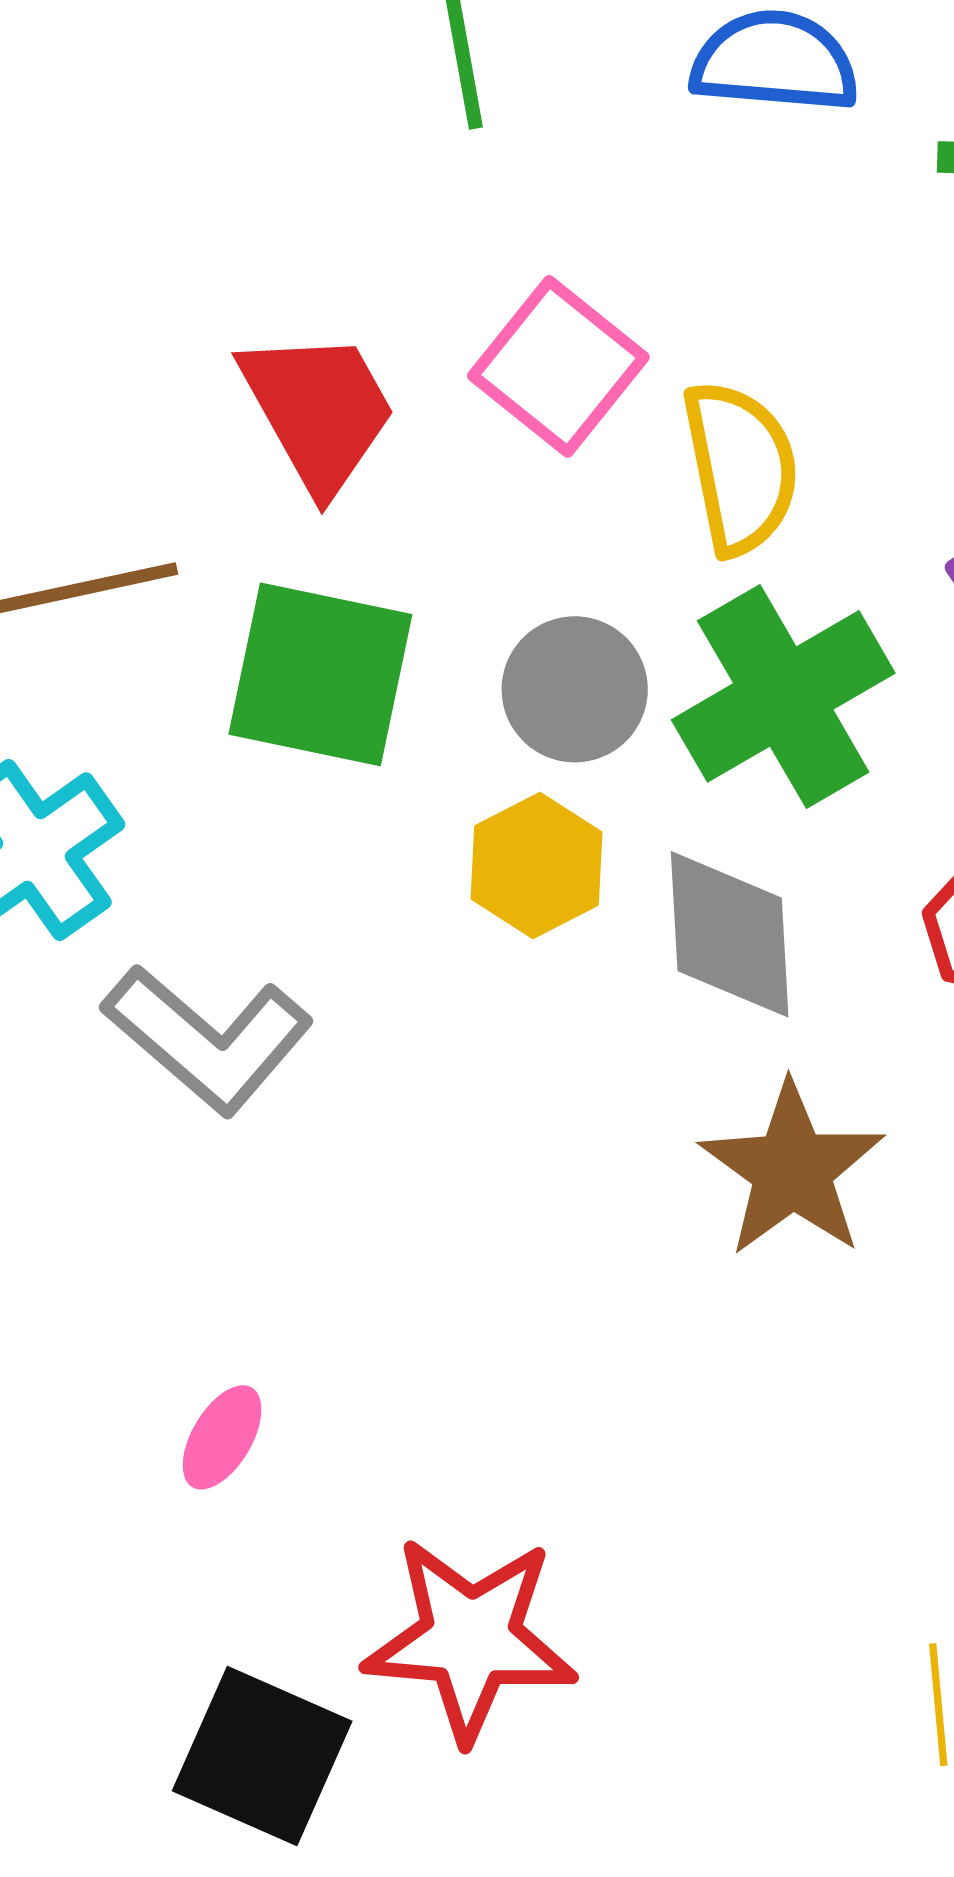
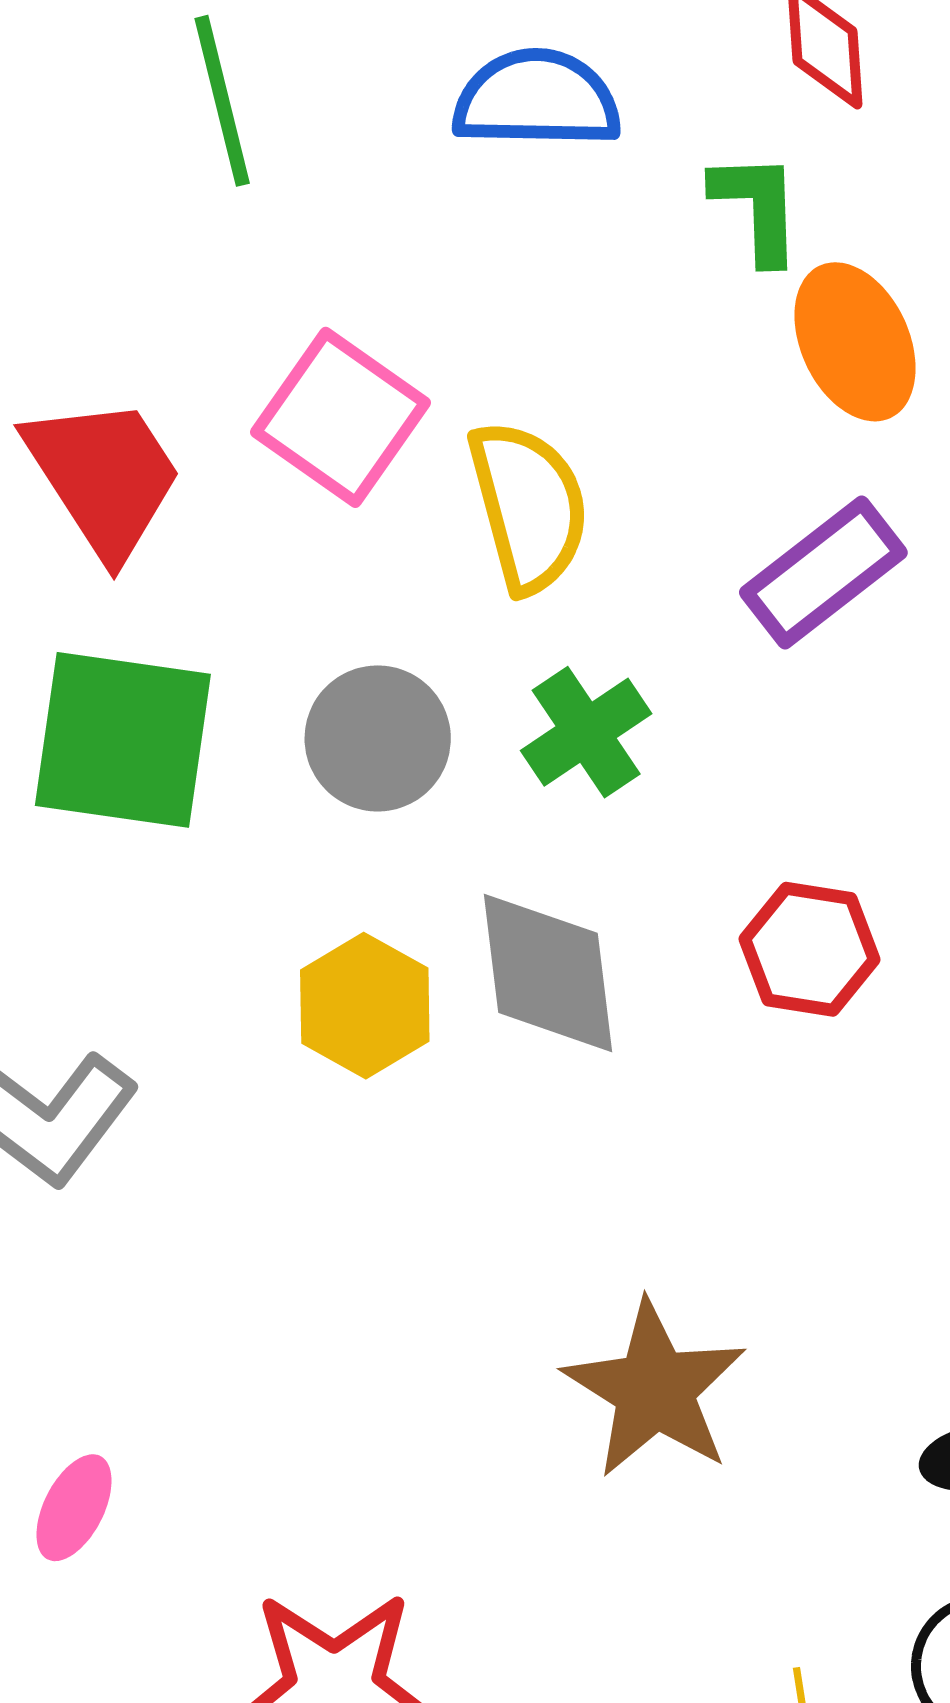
green cross: (783, 696) -> (586, 732), size x0.6
yellow hexagon: (537, 866) -> (365, 1006), moved
brown star: (792, 1170) -> (655, 1389), moved

